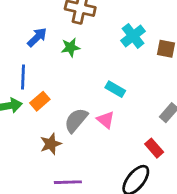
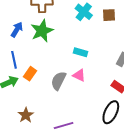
green star: (71, 47) -> (42, 31), size x1.6
brown star: (51, 144) -> (26, 115), moved

